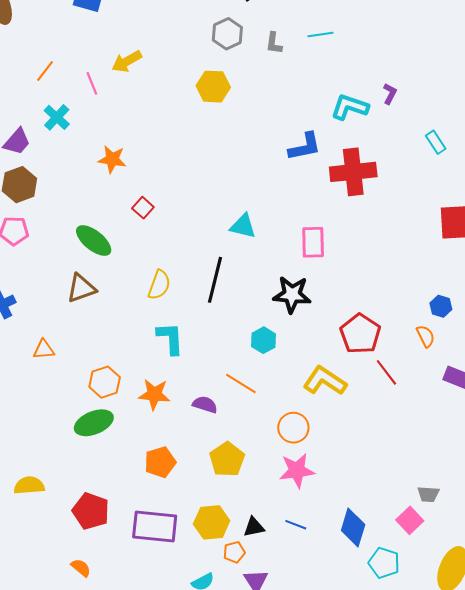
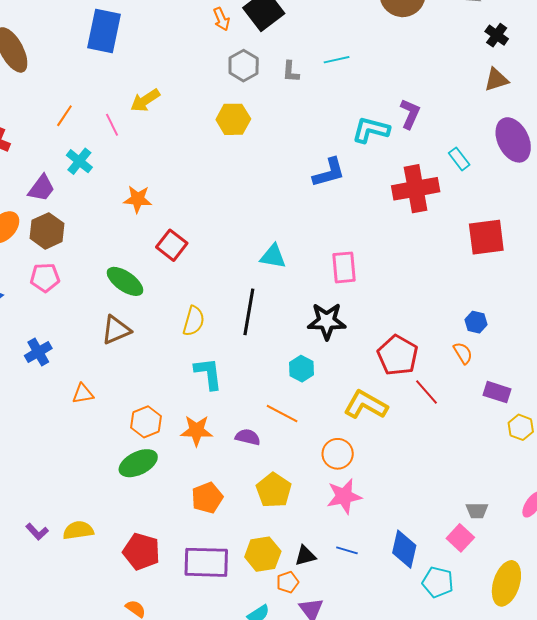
purple L-shape: (390, 94) -> (410, 114), size x1.4
red cross: (353, 172) -> (416, 189), moved
red square: (143, 208) -> (172, 245), size x1.4

